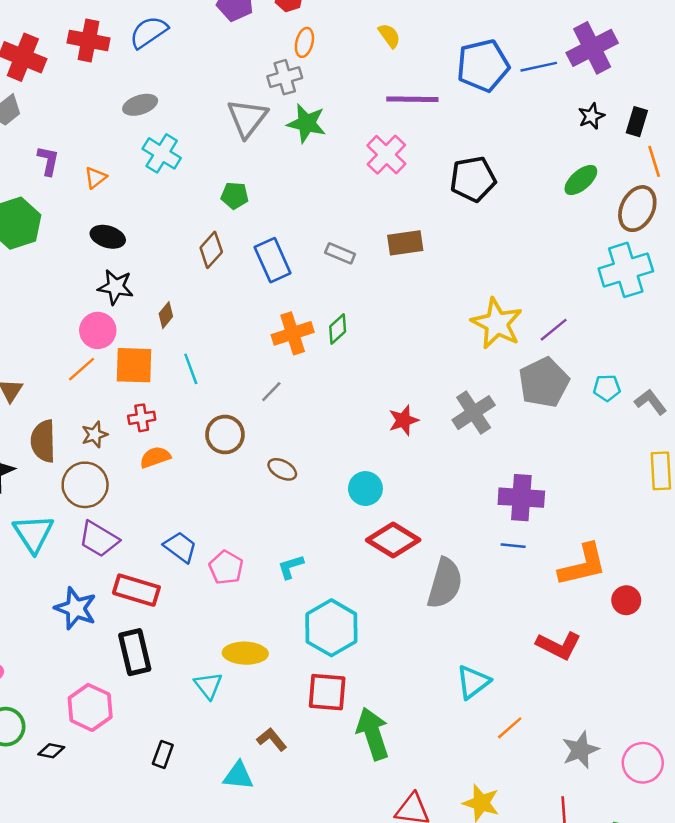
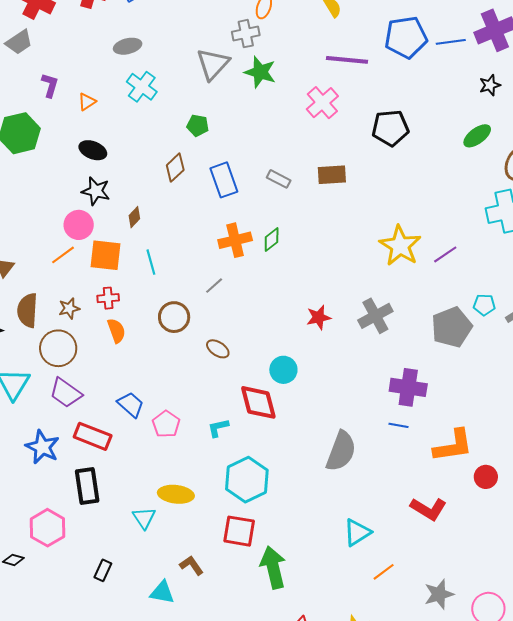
gray pentagon: (544, 382) -> (452, 327), moved
orange semicircle: (155, 457) -> (116, 331), turned 85
red diamond: (393, 540) -> (258, 402), moved, turned 39

